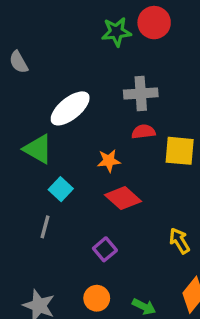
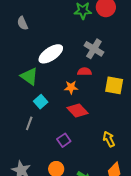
gray cross: (141, 93) -> (94, 49), turned 30
red semicircle: (143, 132) -> (84, 72), moved

